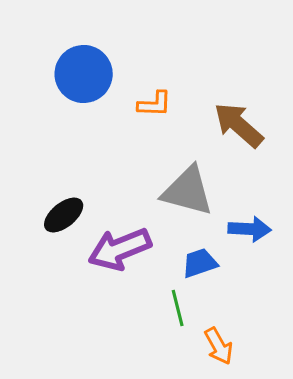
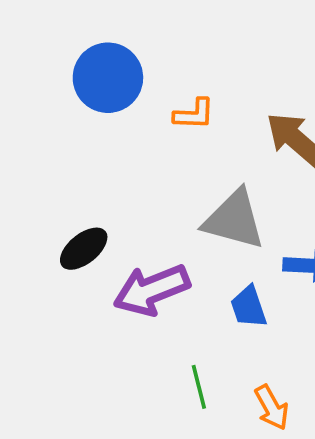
blue trapezoid: (200, 263) -> (249, 307), turned -90
green line: (178, 308) -> (199, 387), moved

